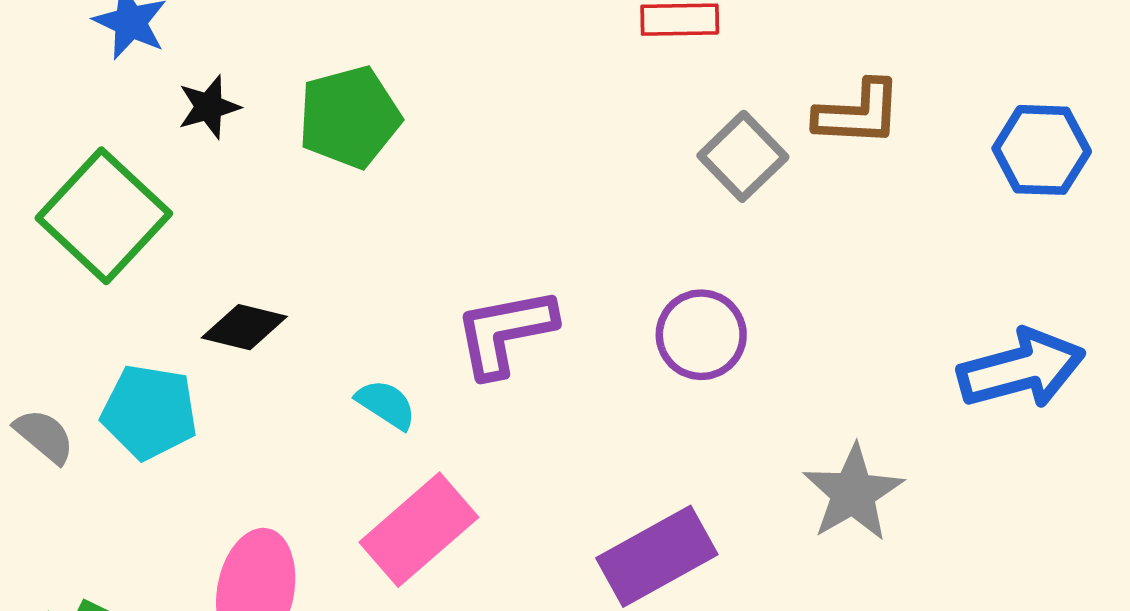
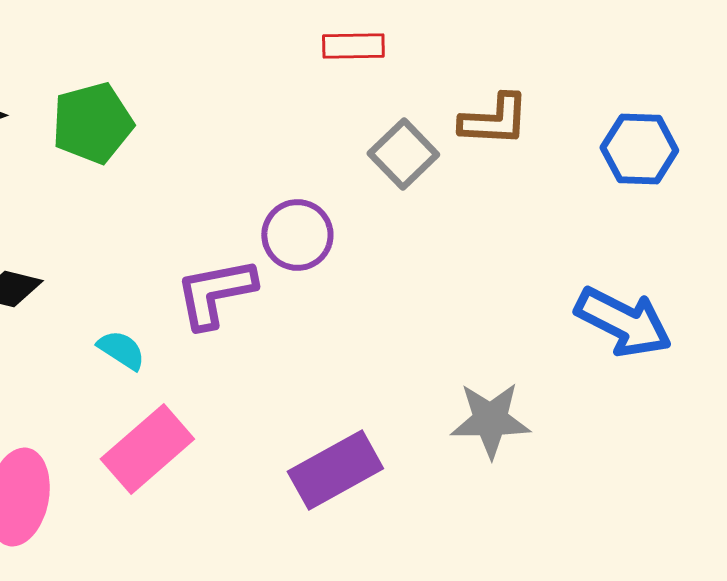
purple circle: (701, 335) -> (297, 235), moved
blue arrow: (1021, 369) -> (623, 322), turned 42
gray star: (853, 493) -> (490, 420), turned 30

